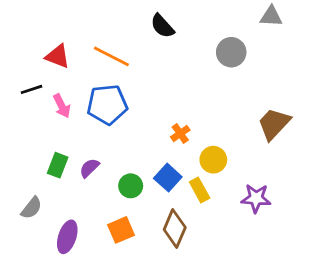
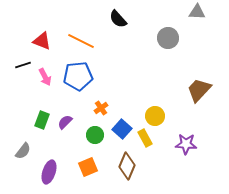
orange cross: (180, 134) -> (101, 108), moved

